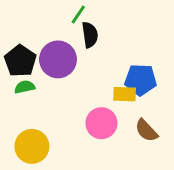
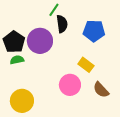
blue pentagon: (141, 80) -> (94, 31), moved
yellow rectangle: (125, 94) -> (86, 65), turned 35

